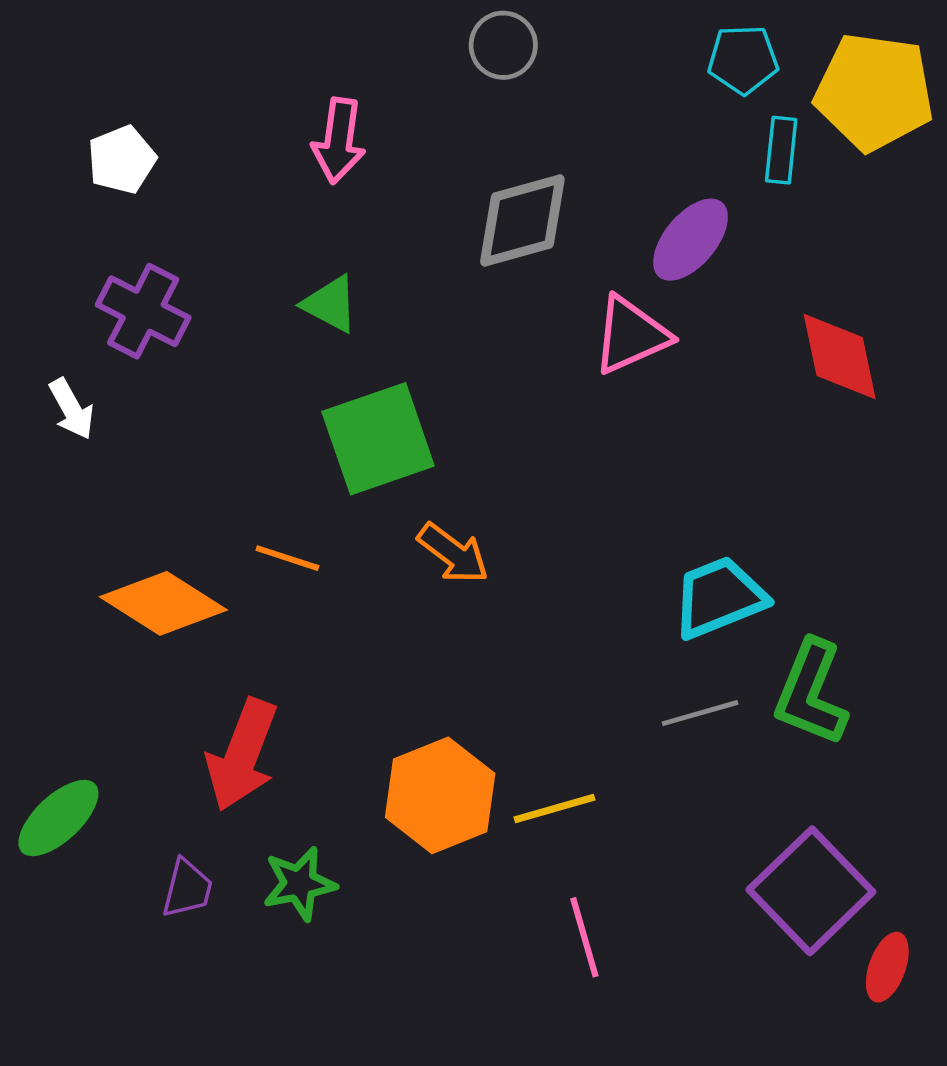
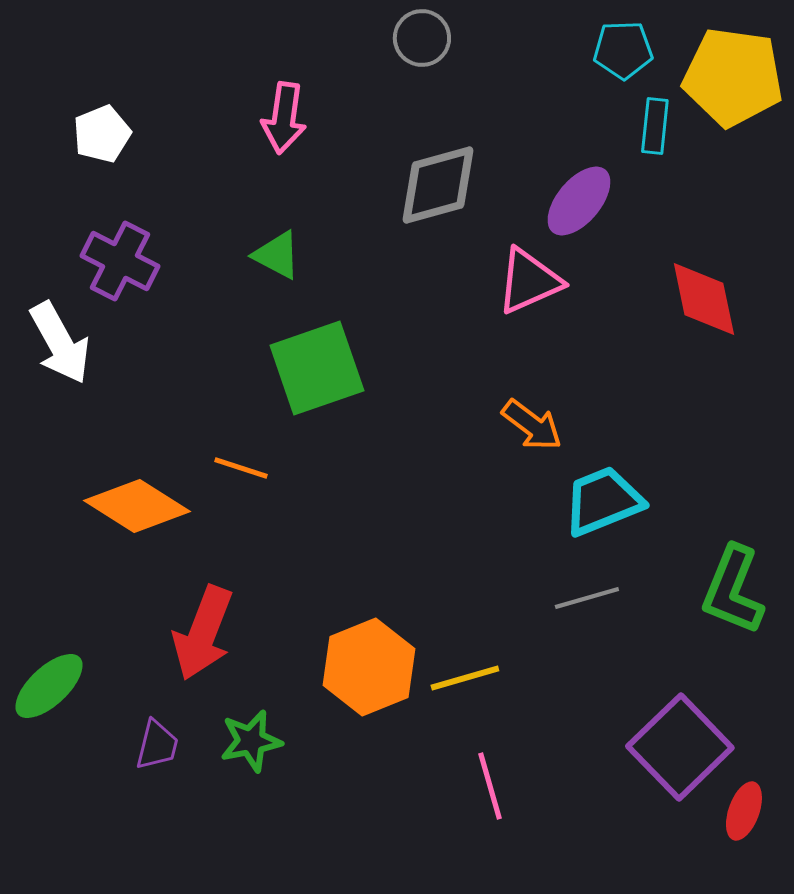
white arrow: (72, 409) -> (60, 343), size x1.6
orange arrow: (453, 553) -> (532, 425), moved
green L-shape: (811, 693) -> (733, 590), moved

